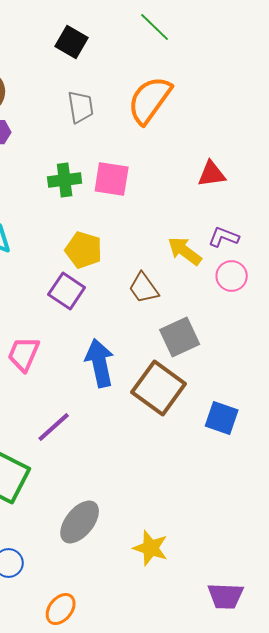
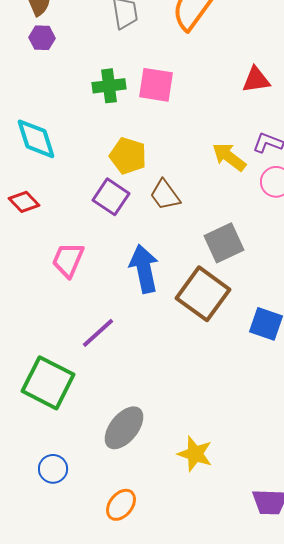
brown trapezoid: (144, 288) -> (165, 195), moved
orange ellipse: (61, 609) -> (121, 505), moved

